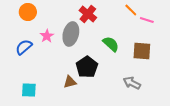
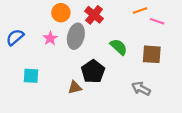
orange line: (131, 10) -> (140, 11), turned -64
orange circle: (28, 12) -> (61, 13), moved
blue semicircle: (24, 47) -> (15, 37), moved
cyan square: (29, 90) -> (31, 76), moved

